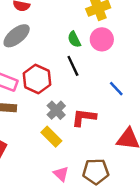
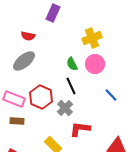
blue line: (116, 89) -> (111, 95), moved
gray cross: (56, 110) -> (65, 108), moved

